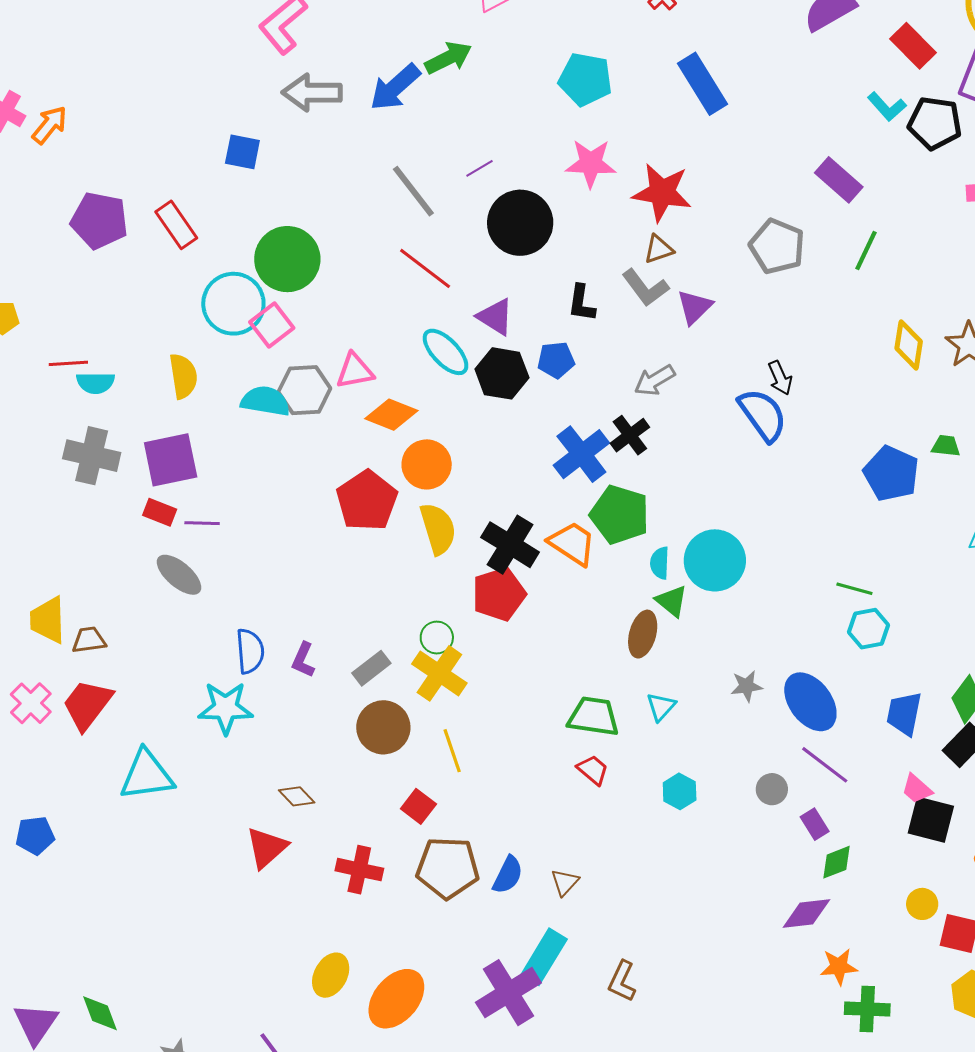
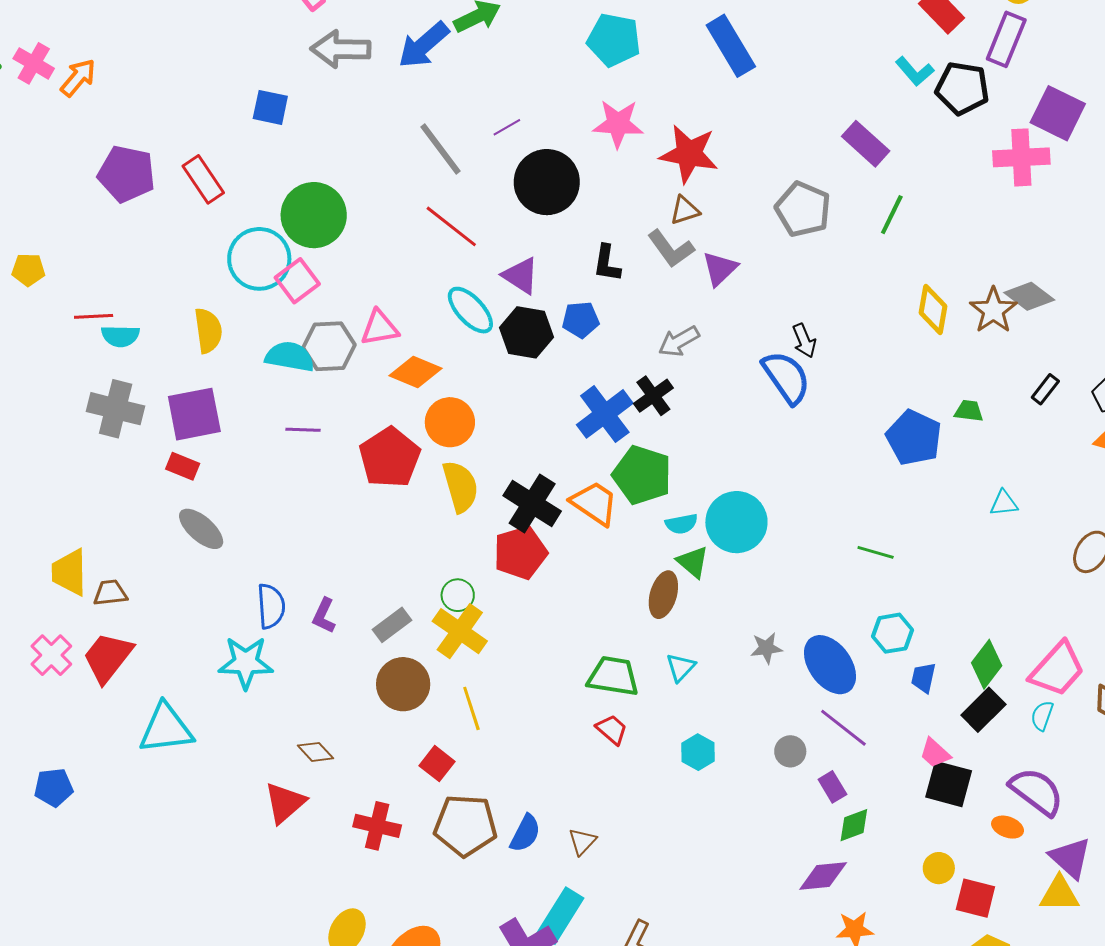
purple line: (202, 523) -> (303, 430), moved
cyan semicircle: (660, 563) -> (681, 524), turned -104
cyan hexagon: (869, 629) -> (893, 633), moved
blue trapezoid: (904, 714) -> (923, 678), size x0.7

